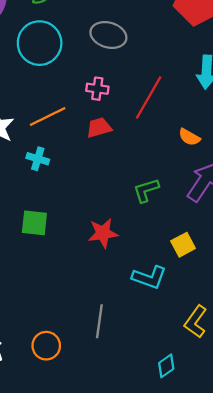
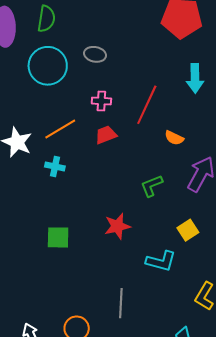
gray ellipse: (108, 35) -> (95, 54), moved, size x0.7
orange semicircle: (189, 137) -> (174, 138), moved
green square: (34, 223) -> (58, 237), moved

